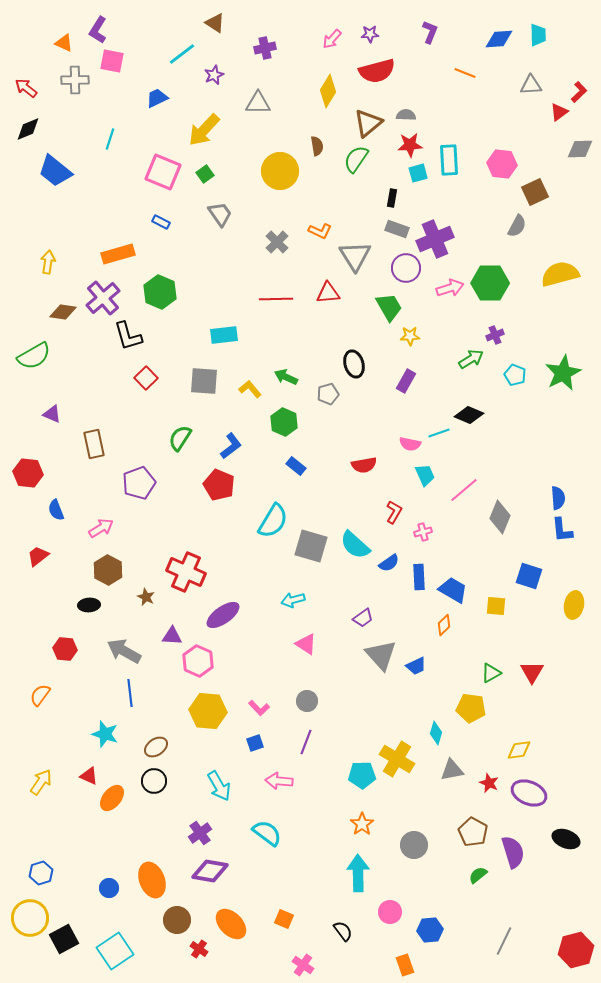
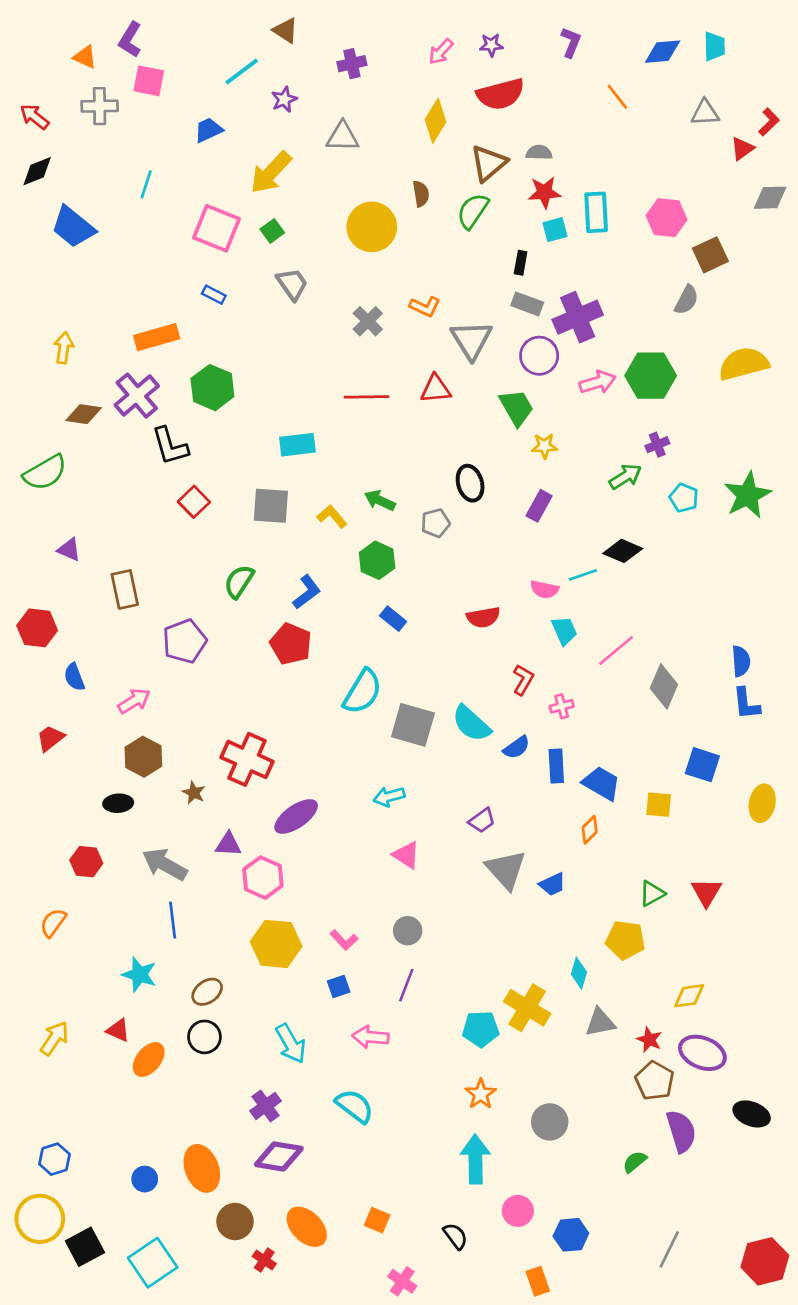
orange line: (465, 73) -> (617, 97), turned 30
brown pentagon: (473, 832) -> (655, 1081), moved

